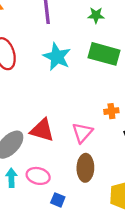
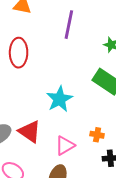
cyan star: (57, 57) -> (59, 99), moved

